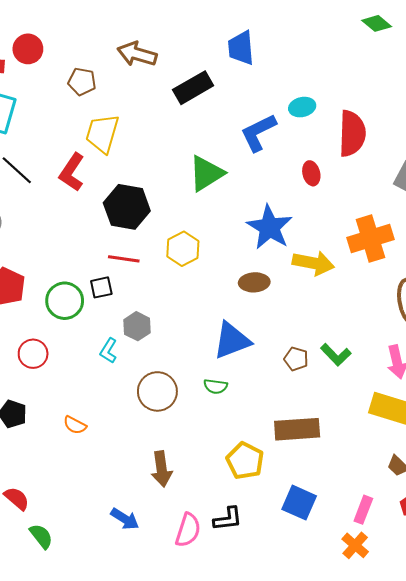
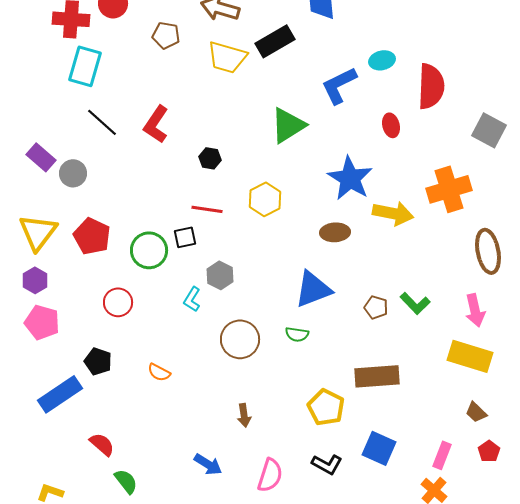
yellow trapezoid: (102, 134) -> (227, 57), moved, turned -90
black hexagon: (127, 207) -> (210, 158), size x0.5
brown arrow: (161, 469) -> (244, 415), size x0.7
black L-shape: (228, 519) -> (327, 464), moved, turned 36

